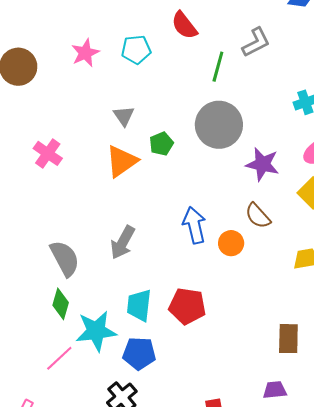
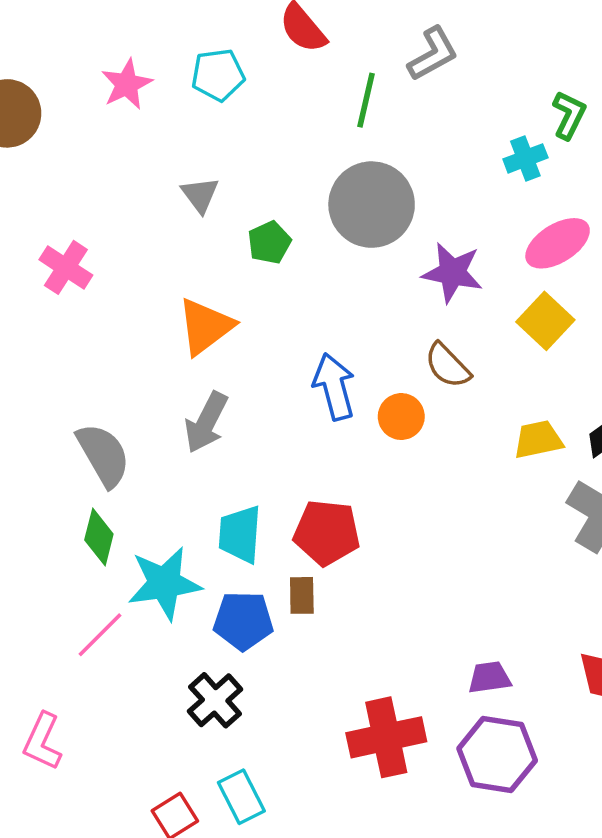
orange triangle: (122, 161) -> (205, 326), moved
brown rectangle: (288, 339) -> (302, 595), moved, size x0.7

